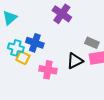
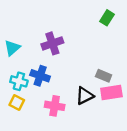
purple cross: (62, 14) -> (52, 43), moved, turned 36
yellow square: (23, 58) -> (17, 102), moved

